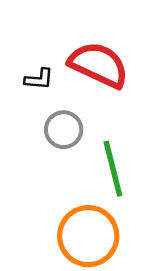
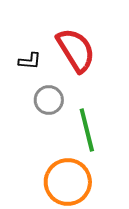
red semicircle: (99, 65) -> (76, 50), turned 33

